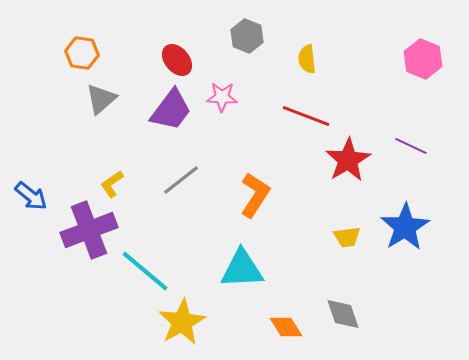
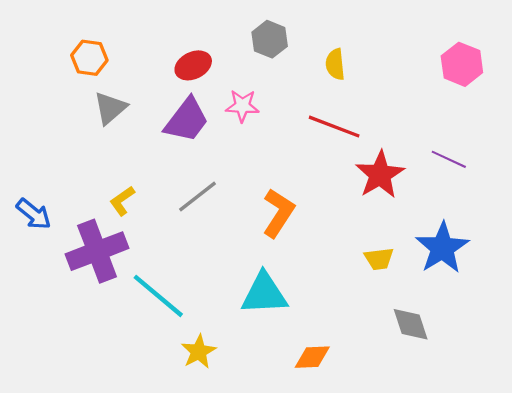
red ellipse: (177, 60) -> (193, 65), turned -76
gray diamond: (343, 314) -> (411, 324), moved
yellow star: (182, 322) -> (199, 352), size x0.7
orange diamond: (286, 327) -> (312, 357), turned -60

